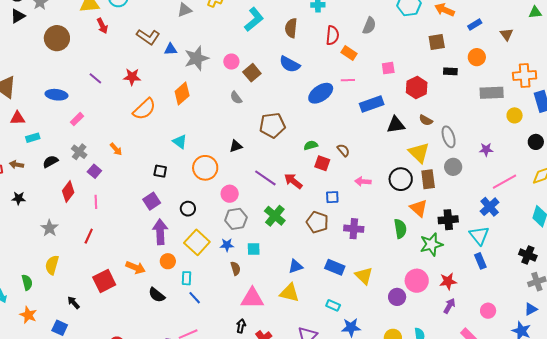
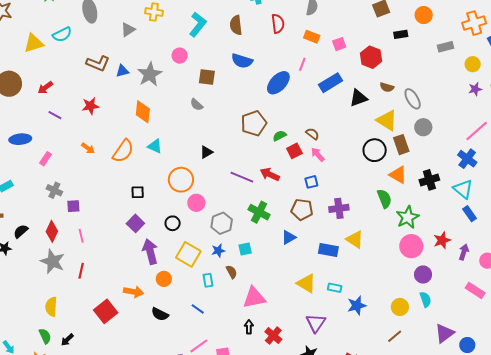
red arrow: (102, 26) -> (45, 88), moved, turned 91
orange rectangle: (349, 53) -> (312, 37), moved
pink circle: (231, 62) -> (180, 56), moved
brown square: (252, 73) -> (207, 77), turned -30
pink line: (348, 80) -> (302, 64), turned -56
orange diamond: (182, 93) -> (143, 112), turned -30
gray rectangle: (492, 93) -> (446, 47), size x0.7
orange semicircle: (144, 109) -> (123, 151), moved
brown pentagon: (272, 125) -> (254, 123), moved
cyan triangle: (180, 142) -> (155, 146), moved
orange arrow: (116, 149) -> (88, 148), moved
purple star: (486, 150) -> (475, 89), moved
black semicircle: (50, 162) -> (21, 231), moved
red square: (322, 163) -> (294, 151), turned -35
purple square: (94, 171) -> (73, 206), turned -32
pink arrow: (363, 182) -> (318, 155), moved, turned 56
pink circle: (230, 194) -> (196, 203), moved
gray star: (49, 228) -> (53, 261), moved, size x1.4
green star: (431, 244) -> (408, 217), moved
blue triangle: (295, 266) -> (289, 237), moved
yellow triangle: (364, 276) -> (355, 239), moved
cyan rectangle: (186, 278) -> (208, 280), moved
green semicircle: (27, 282) -> (45, 336), moved
yellow triangle: (289, 293) -> (306, 283), moved, turned 30
purple circle: (397, 297) -> (423, 275), moved
black arrow: (74, 303) -> (67, 340), moved, turned -80
purple arrow: (449, 306) -> (464, 252), moved

